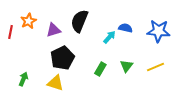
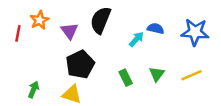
purple triangle: (53, 30) -> (69, 31), turned -49
green rectangle: (100, 69) -> (126, 78), turned -56

